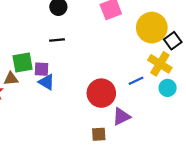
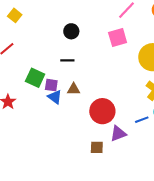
green square: (23, 63) -> (35, 78), turned 30
brown triangle: (11, 79) -> (74, 89), moved
blue line: (136, 81) -> (142, 120), moved

